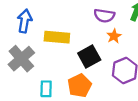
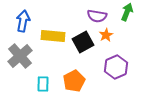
black square: (89, 57) -> (83, 42), moved

